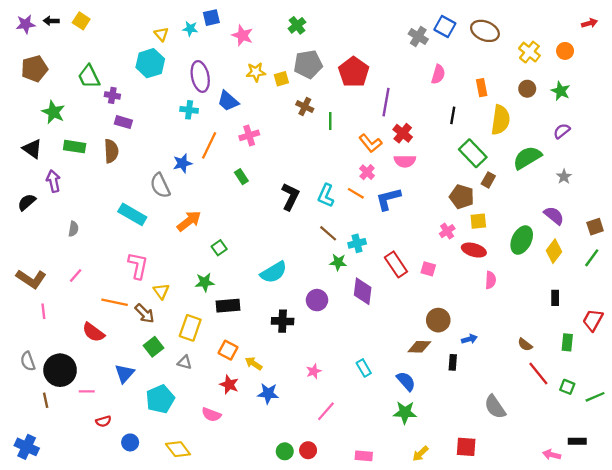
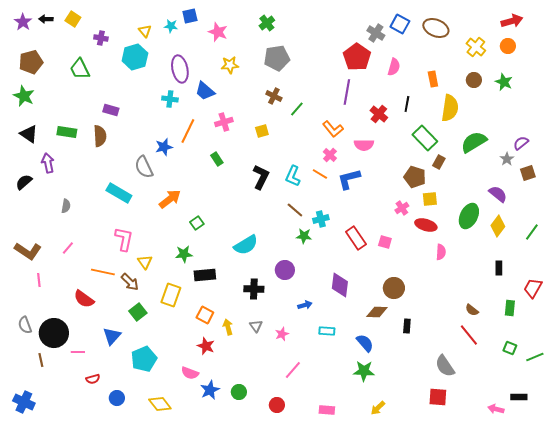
red arrow: (590, 23) -> (512, 21), moved, size x1.5
purple star: (26, 24) -> (23, 22), turned -30
red pentagon: (354, 72) -> (357, 57), moved
yellow square: (281, 79) -> (262, 131), moved
purple cross: (112, 95) -> (101, 38), moved
green star: (53, 112) -> (24, 96), moved
green line: (330, 121) -> (297, 109), turned 42
purple semicircle: (562, 131) -> (521, 143), moved
red cross: (403, 133) -> (379, 114), moved
brown square: (595, 227) -> (528, 173), moved
purple diamond: (363, 291) -> (340, 285), moved
blue arrow: (469, 339) -> (305, 305), moved
gray triangle: (185, 362) -> (256, 326), moved, turned 40
yellow arrow: (254, 363) -> (228, 327), turned 42
cyan rectangle: (364, 368) -> (327, 331), turned -56
red line: (538, 373) -> (469, 335), moved
blue star: (268, 394) -> (210, 390), moved, turned -30
red square: (466, 447) -> (438, 397), moved
green circle: (285, 451) -> (239, 392), moved

